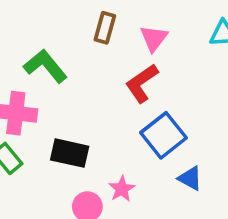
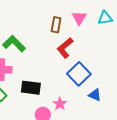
brown rectangle: (105, 28) -> (56, 25), moved
pink triangle: (154, 38) -> (79, 18), moved

